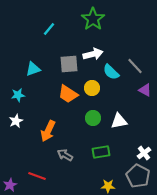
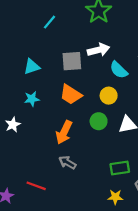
yellow circle: (92, 88) -> (109, 96), moved
cyan star: (18, 95) -> (32, 99), moved
orange arrow: (48, 131) -> (64, 132), moved
green rectangle: (101, 152) -> (120, 168), moved

